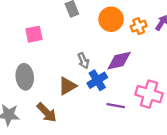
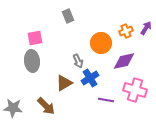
orange circle: (111, 19) -> (101, 43), moved
purple diamond: (119, 61) -> (124, 61), moved
gray ellipse: (25, 77) -> (32, 61), moved

